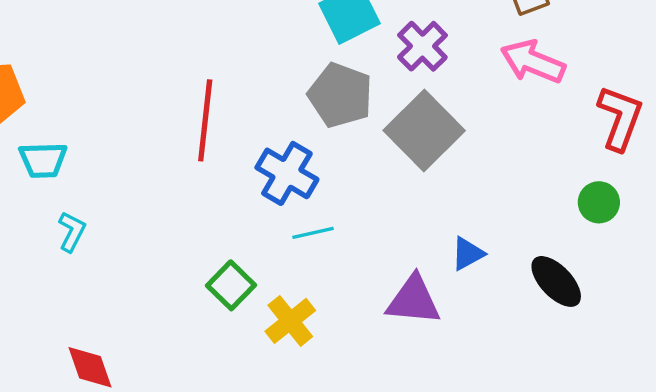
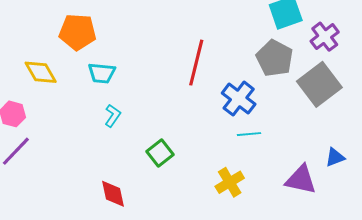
green square: (231, 285) -> (160, 153), moved

